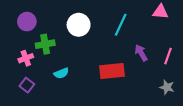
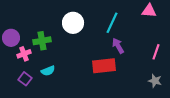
purple circle: (27, 22) -> (11, 38), moved
purple arrow: (141, 53) -> (118, 46), moved
cyan semicircle: (61, 73) -> (48, 71), moved

